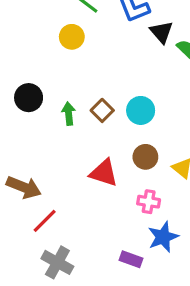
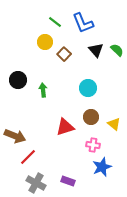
black triangle: (161, 32) -> (96, 50), moved
brown square: (102, 110) -> (64, 54), moved
red triangle: (104, 173) -> (65, 127), turned -36
purple rectangle: (131, 259) -> (68, 181), moved

